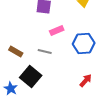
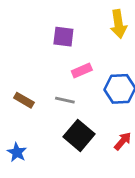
black square: (31, 76) -> (79, 135), moved

